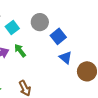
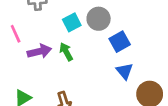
cyan square: (12, 27) -> (72, 22), moved

